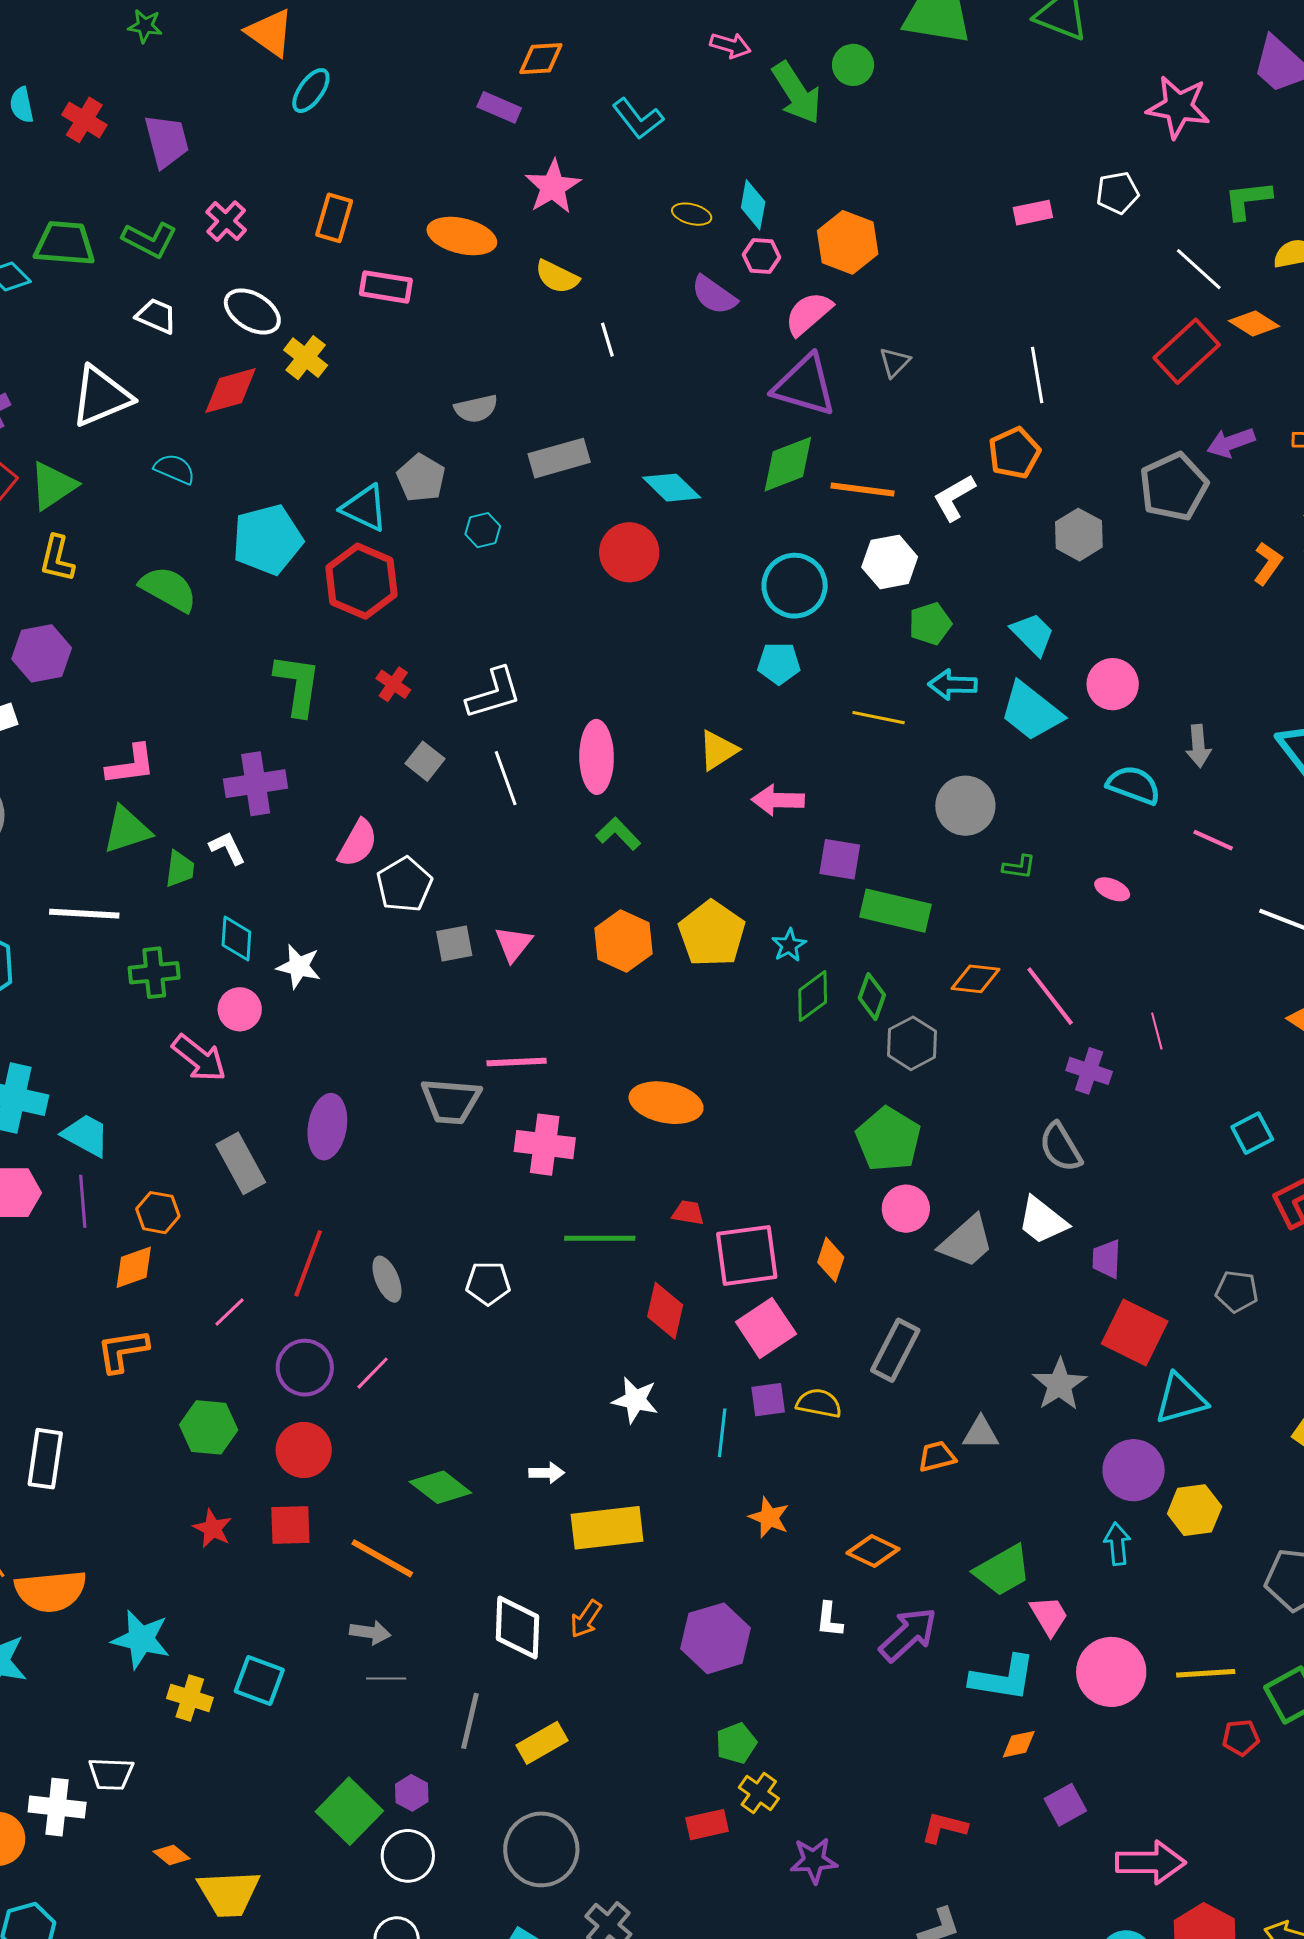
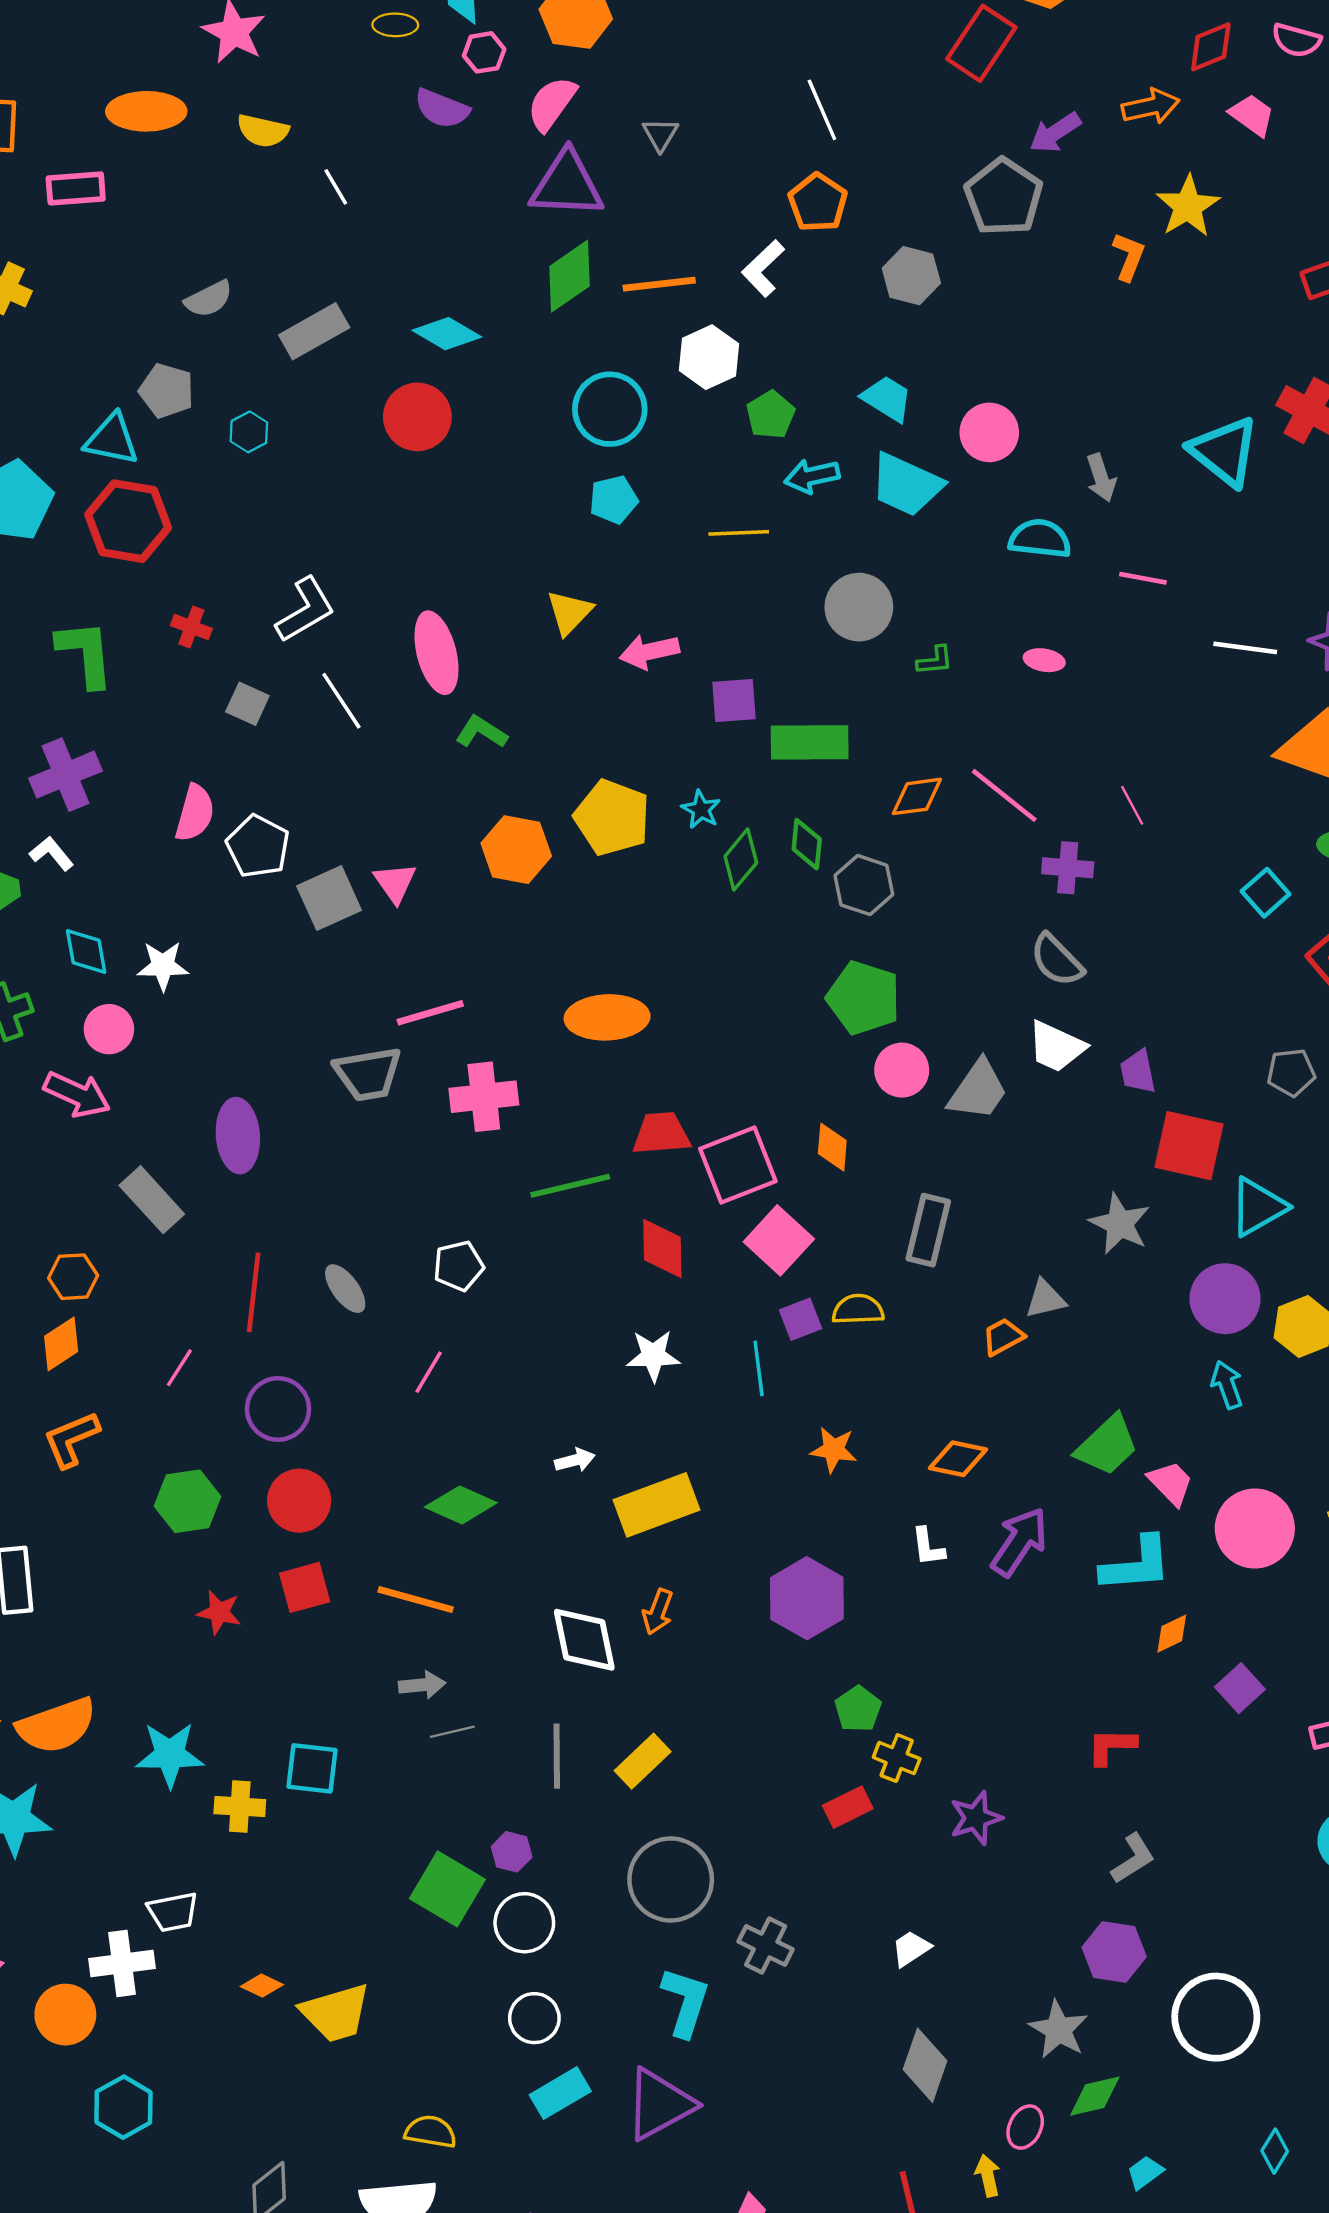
gray square: (454, 943) -> (329, 898), size x1.4
red trapezoid: (688, 1213) -> (661, 1134), size x1.6
pink line: (373, 1373) -> (429, 1372), moved

